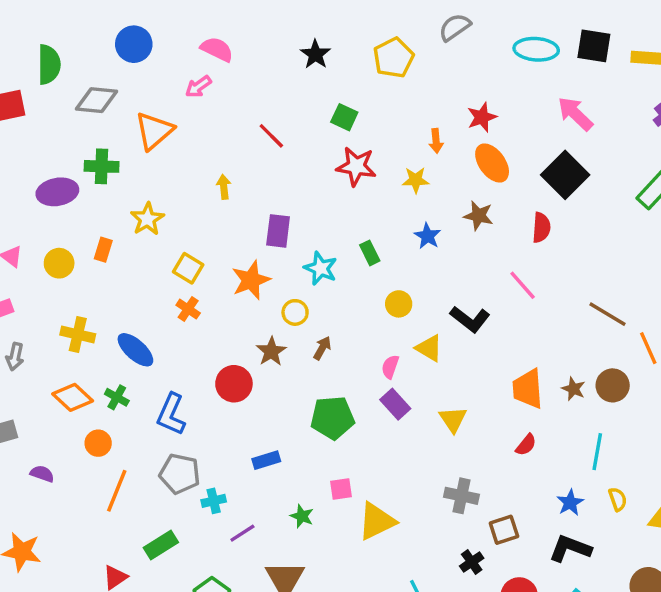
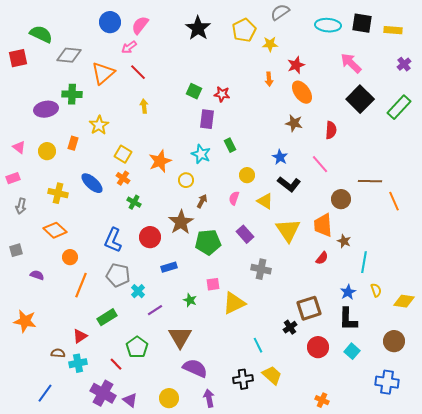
blue circle: (134, 44) -> (110, 22), moved
pink semicircle: (217, 49) -> (140, 25), turned -78
black star: (315, 54) -> (198, 28), size x1.4
green semicircle: (49, 65) -> (41, 34), turned -65
green square: (344, 117) -> (194, 91), moved
red line: (271, 136) -> (138, 72), moved
red star: (356, 166) -> (222, 94), size x0.7
black square: (565, 175) -> (360, 99), moved
yellow star: (416, 180) -> (270, 44), moved
purple rectangle: (278, 231) -> (207, 119), moved
blue star: (428, 236) -> (280, 157), moved
brown line: (607, 314) -> (370, 181), turned -30
blue ellipse: (135, 350) -> (92, 183), moved
brown star: (271, 351) -> (181, 222), moved, size x1.4
pink semicircle: (390, 367) -> (234, 198), moved
red circle: (234, 384) -> (150, 237), moved
brown circle: (613, 385) -> (341, 199), moved
brown star: (574, 389) -> (344, 241), moved
green cross: (117, 397) -> (134, 202), moved
yellow triangle: (453, 419) -> (288, 230), moved, size x1.5
gray cross: (461, 496) -> (261, 269), moved
cyan cross: (214, 501) -> (138, 291), turned -32
brown square: (504, 530) -> (309, 308), size x1.4
black L-shape: (570, 548) -> (348, 319), turned -110

